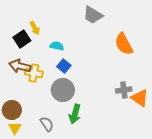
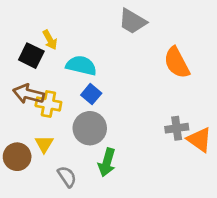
black square: (22, 39) -> (31, 56), turned -30
cyan semicircle: (57, 46) -> (81, 66), size x1.5
yellow triangle: (15, 128) -> (44, 144), moved

